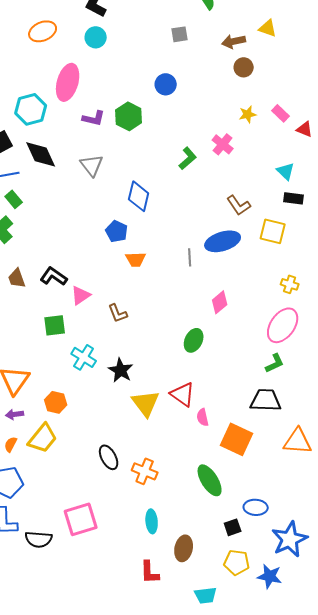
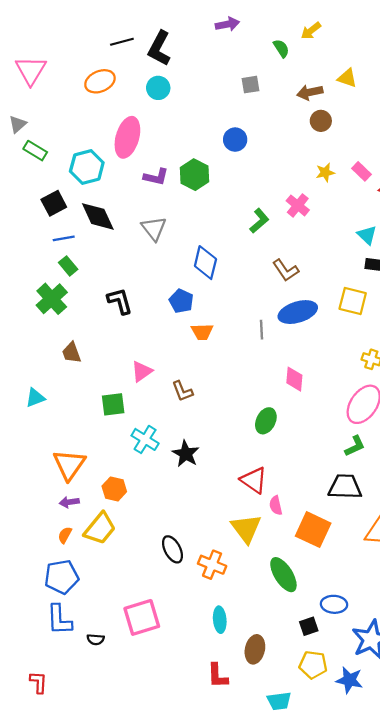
brown L-shape: (239, 205) -> (286, 270), moved
black L-shape: (54, 276) -> (120, 301), moved, turned 40
pink diamond: (220, 302) -> (294, 379), turned -45
yellow triangle: (146, 403) -> (246, 528), moved
black semicircle: (39, 539) -> (96, 639), size x0.6

